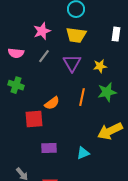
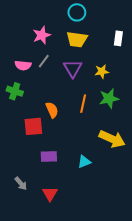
pink semicircle: (16, 53) -> (23, 65), moved
orange semicircle: (52, 103) -> (52, 110), turned -77
yellow arrow: (110, 131) -> (112, 139), turned -130

